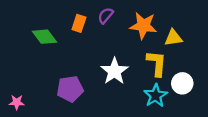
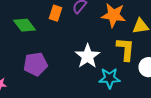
purple pentagon: (70, 89) -> (36, 64), moved
cyan star: (156, 96) -> (110, 78), moved, turned 30

